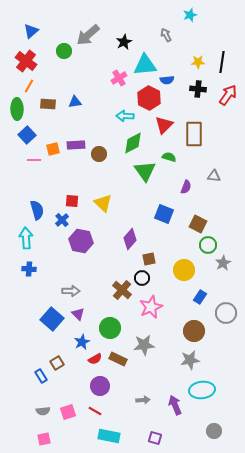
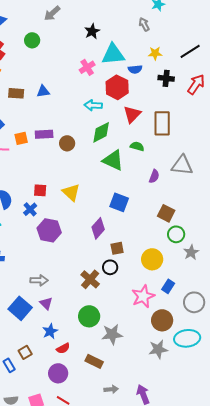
gray arrow: (88, 35) -> (52, 13), moved, size x0.7
gray arrow: (166, 35) -> (144, 24), moved
yellow star: (198, 62) -> (155, 53), moved
black line: (222, 62) -> (190, 51), turned 50
green triangle: (145, 171) -> (113, 160), turned -30
gray triangle: (214, 176) -> (182, 165), size x1.6
blue square: (164, 214) -> (119, 202), moved
pink star: (151, 307) -> (143, 296), moved
green circle: (110, 328) -> (89, 316), moved
brown rectangle: (118, 359) -> (94, 361), moved
purple circle: (100, 386) -> (58, 373), moved
cyan ellipse: (202, 390) -> (187, 338), moved

